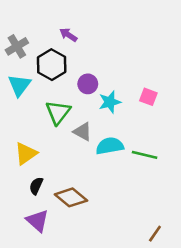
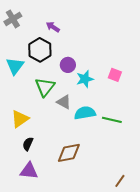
gray cross: (17, 46) -> (13, 19), moved
brown diamond: (71, 197) -> (69, 153), moved, turned -50
purple triangle: (37, 221) -> (29, 171), turned -36

